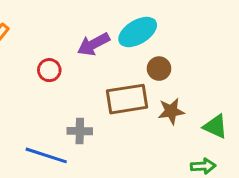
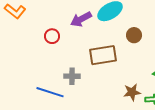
brown circle: (159, 69) -> (134, 35), moved
brown star: (171, 111) -> (132, 92), moved

